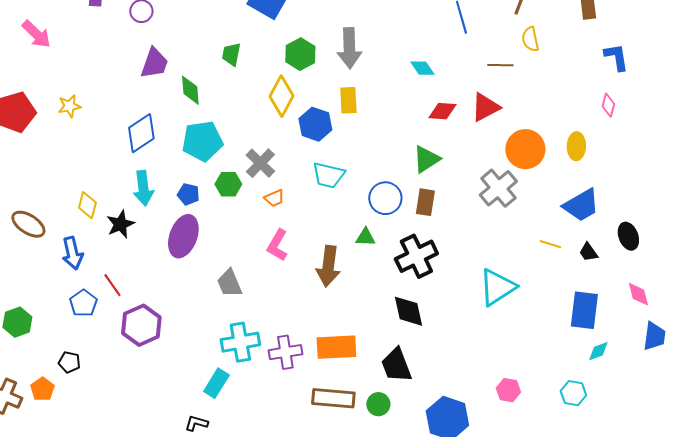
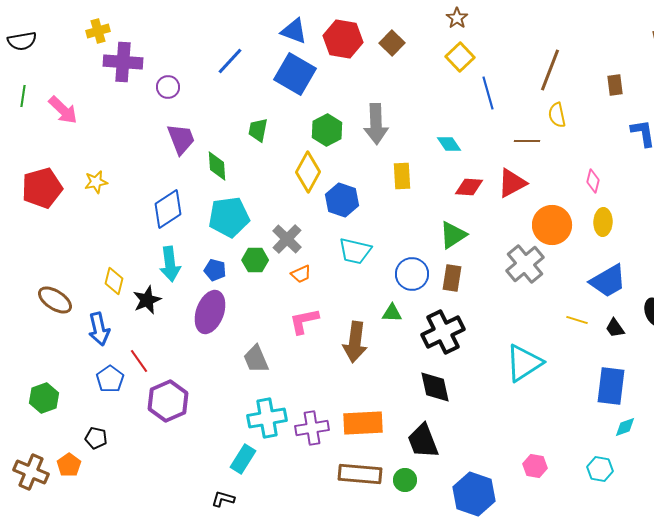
purple trapezoid: (154, 63) -> (181, 139), turned -40
yellow rectangle: (348, 100) -> (402, 176), moved
pink diamond: (608, 105) -> (593, 181), moved
pink L-shape: (277, 245) -> (304, 321), turned 48

